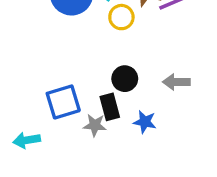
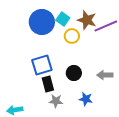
blue square: (63, 102) -> (42, 65), moved
black rectangle: (110, 107) -> (48, 84), moved

